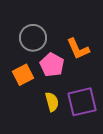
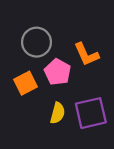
yellow semicircle: (52, 102) -> (58, 113), turned 30

